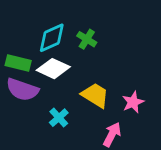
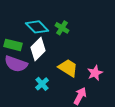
cyan diamond: (52, 38) -> (37, 27), turned 70
white diamond: (53, 69) -> (38, 49), turned -70

